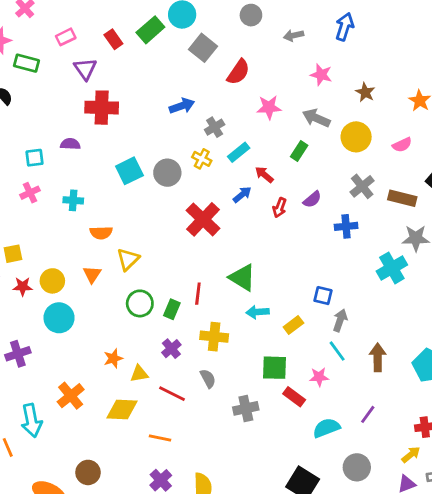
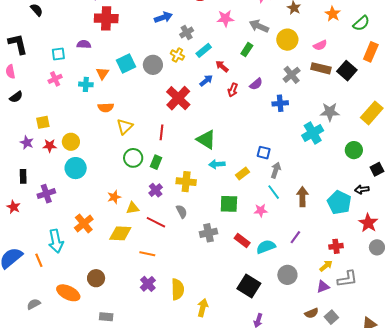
brown rectangle: (402, 198) -> (321, 68), moved
orange triangle: (92, 274) -> (102, 73), moved
red line: (198, 294) -> (162, 132), moved
red rectangle: (294, 397) -> (242, 241), moved

